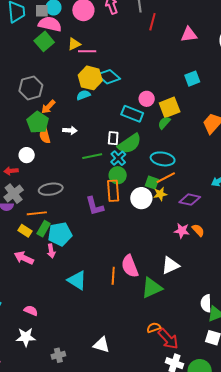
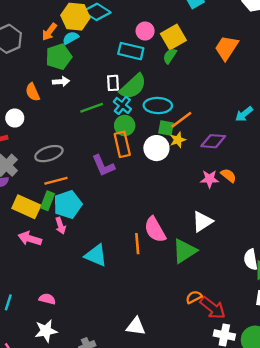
orange arrow: (48, 107) -> (49, 32), moved
green pentagon: (38, 122) -> (59, 57), moved, turned 30
cyan ellipse: (163, 159) -> (158, 106), moved
orange line: (37, 213) -> (56, 181), moved
yellow rectangle: (25, 231) -> (26, 207), size x1.6

